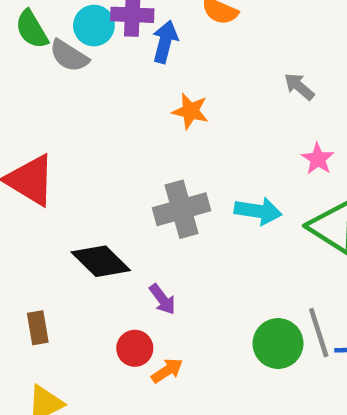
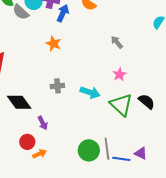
orange star: (190, 111) -> (54, 44), moved
gray cross: (181, 209) -> (57, 86), size x0.6

